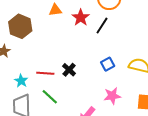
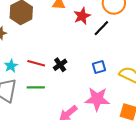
pink star: (112, 96) -> (97, 99), size x1.4
green line: (50, 97) -> (36, 87), turned -54

